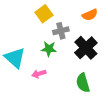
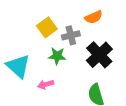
yellow square: (44, 14) -> (47, 27), moved
orange semicircle: (90, 15) -> (94, 17), moved

